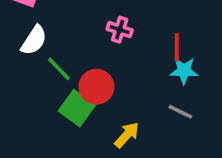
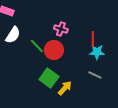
green line: (59, 69) -> (37, 46), moved
red circle: (96, 87) -> (54, 50), moved
green square: (77, 108) -> (49, 78), moved

